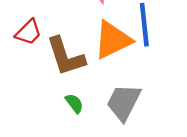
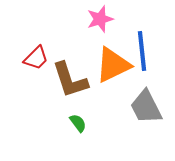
gray trapezoid: (124, 102) -> (146, 107), moved, turned -54

